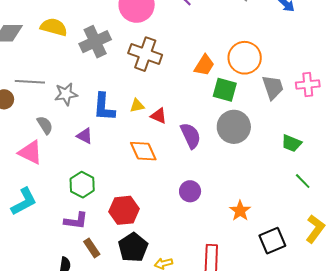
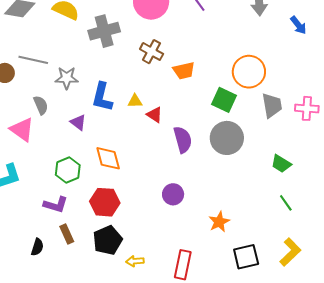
brown cross: (145, 54) -> (152, 52), size x0.7
orange trapezoid: (204, 65) -> (184, 71), moved, turned 35
orange diamond: (143, 151) -> (108, 158), moved

